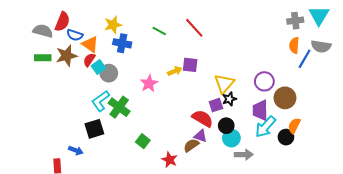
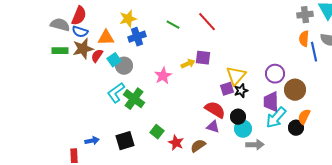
blue semicircle: (75, 35) -> (80, 32), moved
blue cross: (122, 43) -> (137, 37), turned -30
orange triangle: (90, 44) -> (106, 38), turned -36
blue line: (305, 59) -> (314, 52), turned -42
red semicircle: (89, 60) -> (97, 56), moved
purple square: (216, 105) -> (227, 89), moved
black square: (94, 129) -> (125, 141), moved
brown semicircle: (191, 145) -> (198, 146), moved
blue arrow: (76, 150) -> (92, 141), turned -32
red star: (170, 160) -> (176, 143), moved

